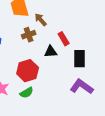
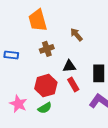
brown arrow: (41, 20) -> (76, 35), moved
red rectangle: (64, 39) -> (73, 85), moved

